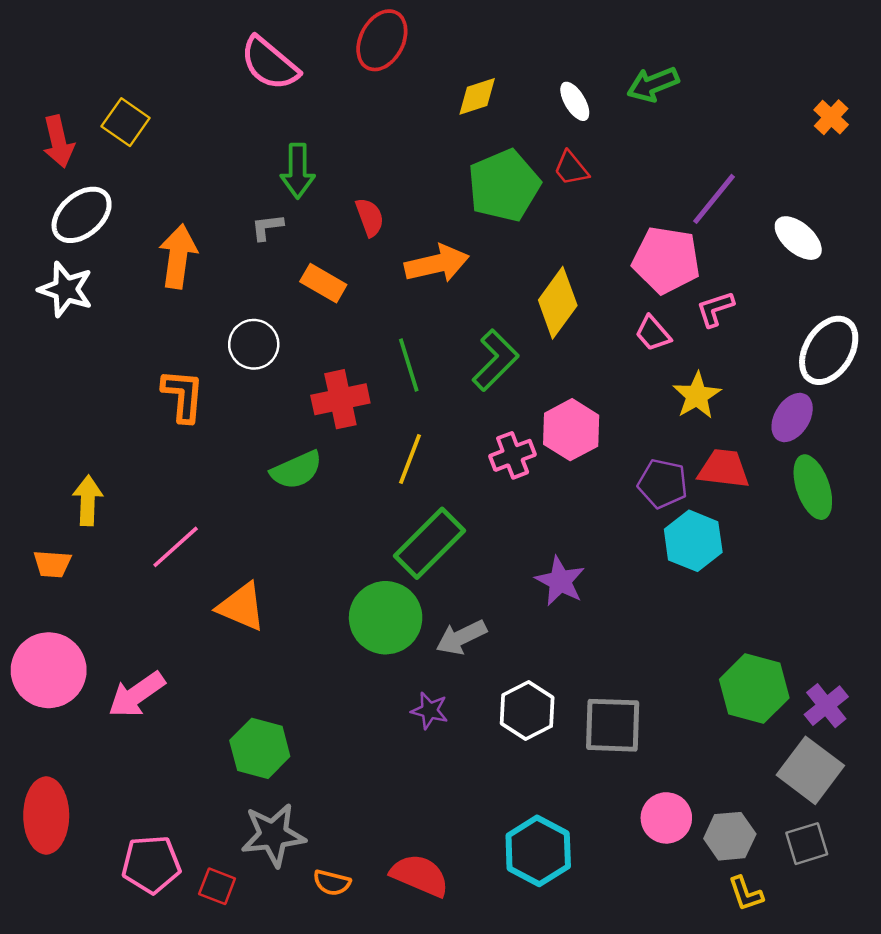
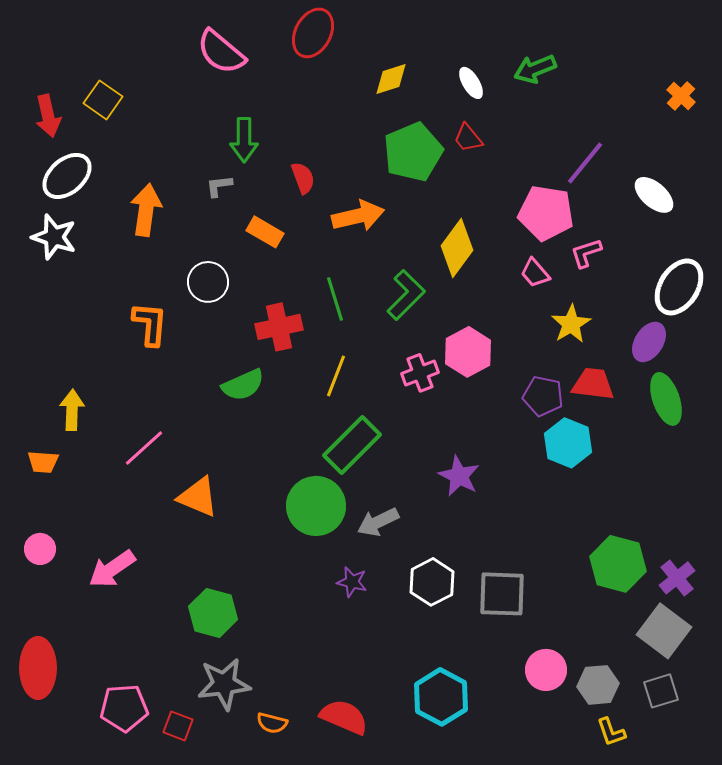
pink circle: (49, 670) -> (40, 549), size x0.5

